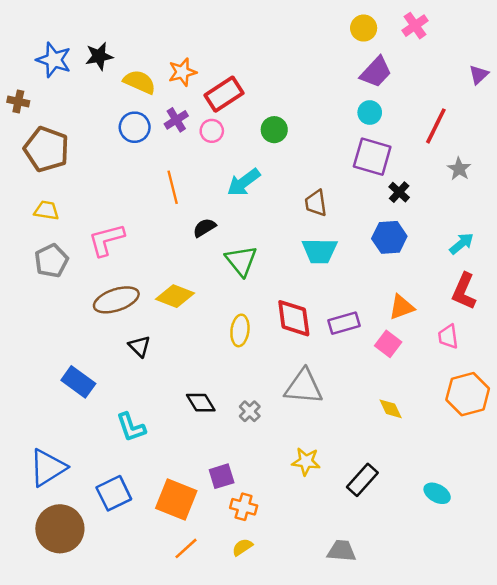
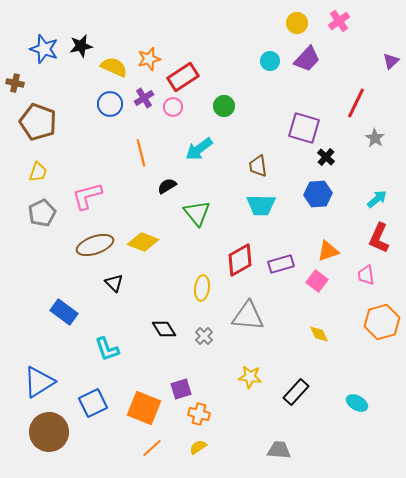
cyan circle: (370, 113) -> (270, 61), moved
yellow trapezoid: (46, 210) -> (38, 172), turned 100
red diamond: (294, 318) -> (240, 260), turned 68
yellow ellipse: (240, 330) -> (202, 288), moved

